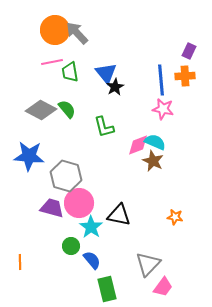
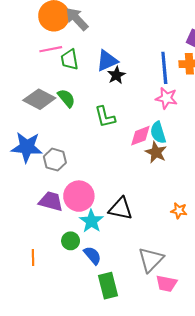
blue triangle: (106, 73) -> (107, 61), turned 45
cyan semicircle: (155, 142) -> (158, 133), turned -130
gray hexagon: (66, 176) -> (55, 160), moved, size x0.7
orange line: (20, 262) -> (33, 258), moved
pink trapezoid: (163, 287) -> (166, 284), turned 65

